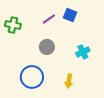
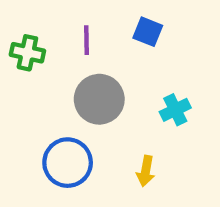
purple line: (49, 19) -> (87, 40), moved, turned -56
gray circle: (47, 47) -> (99, 99), size x1.5

